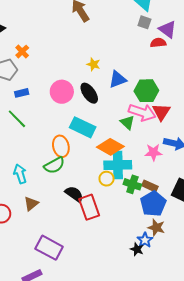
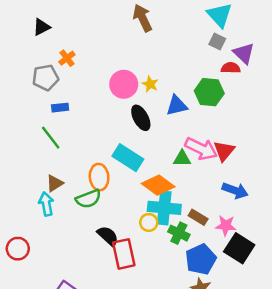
green hexagon: (146, 91) -> (209, 92), moved
pink circle: (62, 92) -> (124, 84), moved
green triangle: (127, 122) -> (182, 158), turned -49
pink star: (153, 152) -> (226, 226), moved
brown rectangle: (150, 186) -> (198, 217), moved
brown triangle: (31, 204) -> (55, 183), moved

